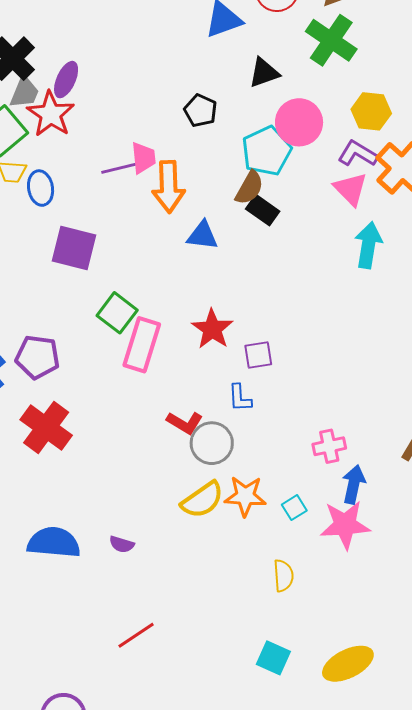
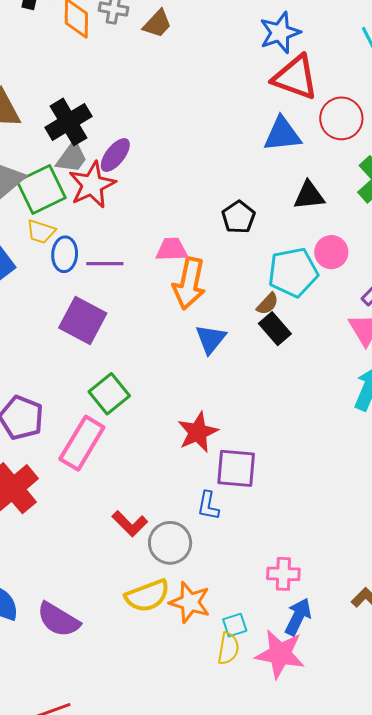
pink circle: (299, 122) -> (331, 252), size x0.7
pink trapezoid: (143, 158) -> (172, 249), turned -100
purple line: (120, 168) -> (105, 264), moved
brown semicircle: (249, 188) -> (268, 304), size x0.7
blue triangle: (202, 235) -> (211, 339), turned 48
pink rectangle: (142, 345) -> (82, 443), moved
purple square: (258, 355) -> (236, 468), size x1.4
red L-shape: (185, 423) -> (130, 524), moved
purple semicircle: (122, 544) -> (58, 620), size x1.8
yellow semicircle: (283, 576) -> (228, 649), moved

